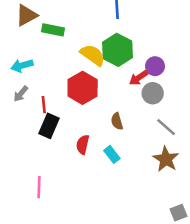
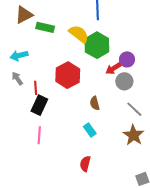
yellow semicircle: (93, 55) -> (79, 34), moved
gray arrow: (21, 94) -> (17, 78), turned 104
red semicircle: (83, 145) -> (85, 164), moved
pink line: (39, 187) -> (39, 135), moved

